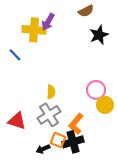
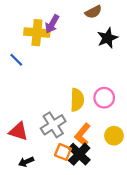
yellow semicircle: (51, 92) -> (77, 100), moved, size x1.5
yellow circle: (105, 105) -> (114, 136), moved
black cross: (73, 142) -> (79, 154), turned -30
black arrow: (43, 149) -> (26, 162), moved

